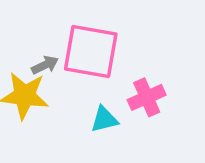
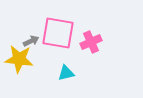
pink cross: (147, 97) -> (91, 42), moved

